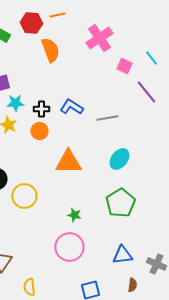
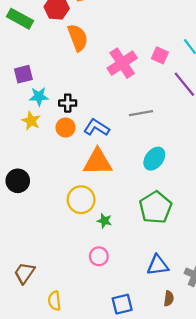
pink cross: (99, 38) -> (122, 63), moved
blue L-shape: (71, 107) -> (97, 128), moved
yellow circle: (24, 196) -> (81, 200), moved
pink circle: (69, 247) -> (99, 256), size x0.6

